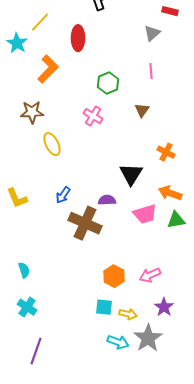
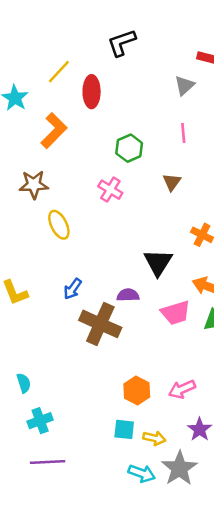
yellow line: (40, 22) -> (59, 72), moved
cyan cross: (27, 307) -> (40, 421), moved, turned 36
purple line: (36, 351) -> (48, 462), moved, turned 68

